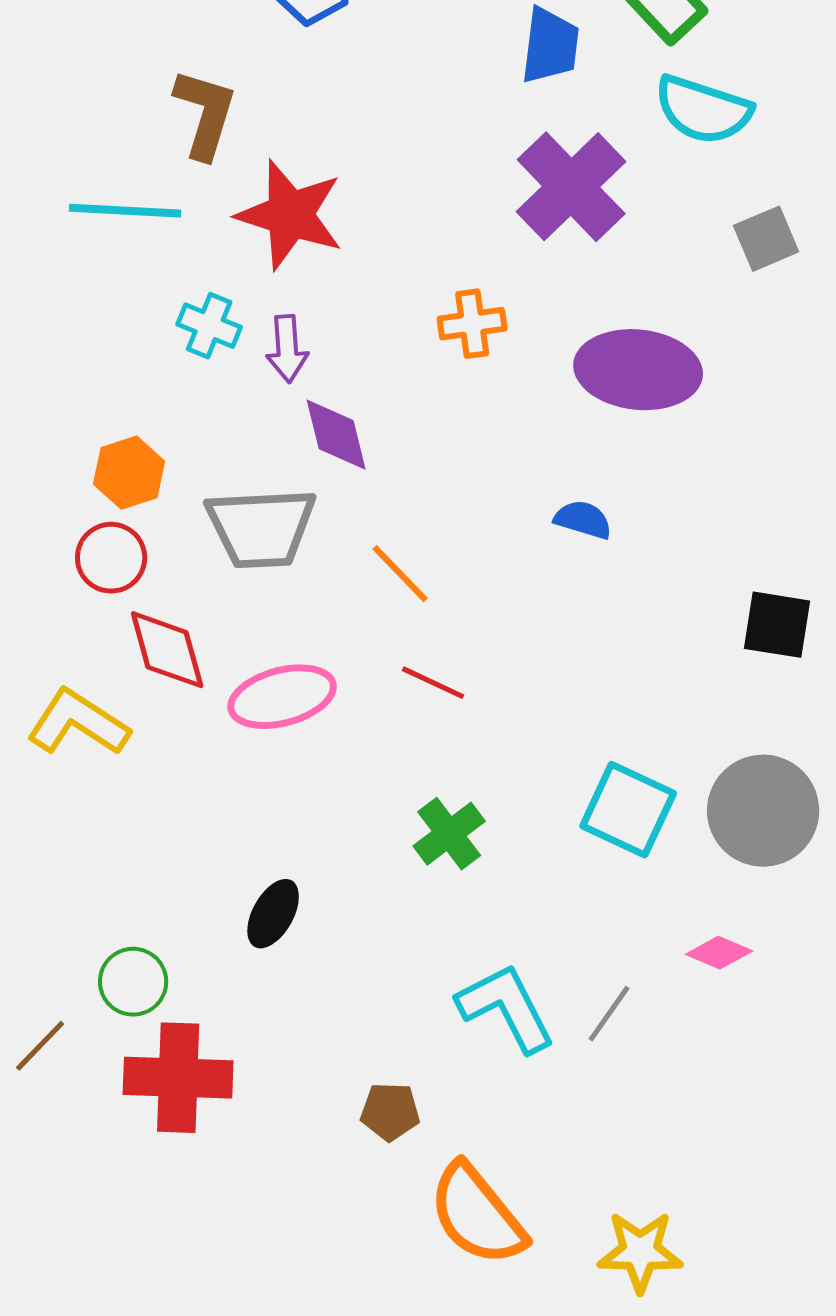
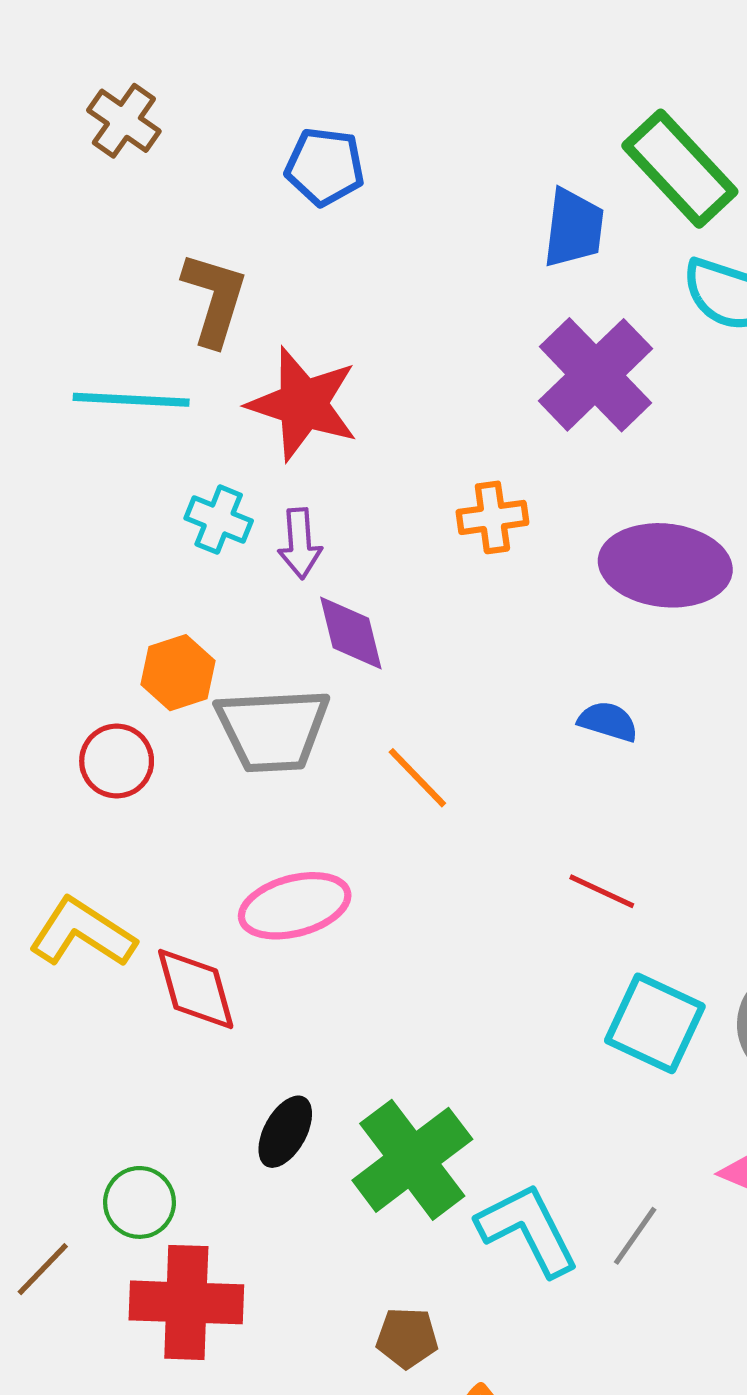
orange hexagon: (129, 473) -> (178, 673), moved
red diamond: (167, 650) -> (196, 989), moved
red line: (433, 683) -> (602, 891), moved
green cross: (449, 834) -> (412, 1160), moved, size x1.6

